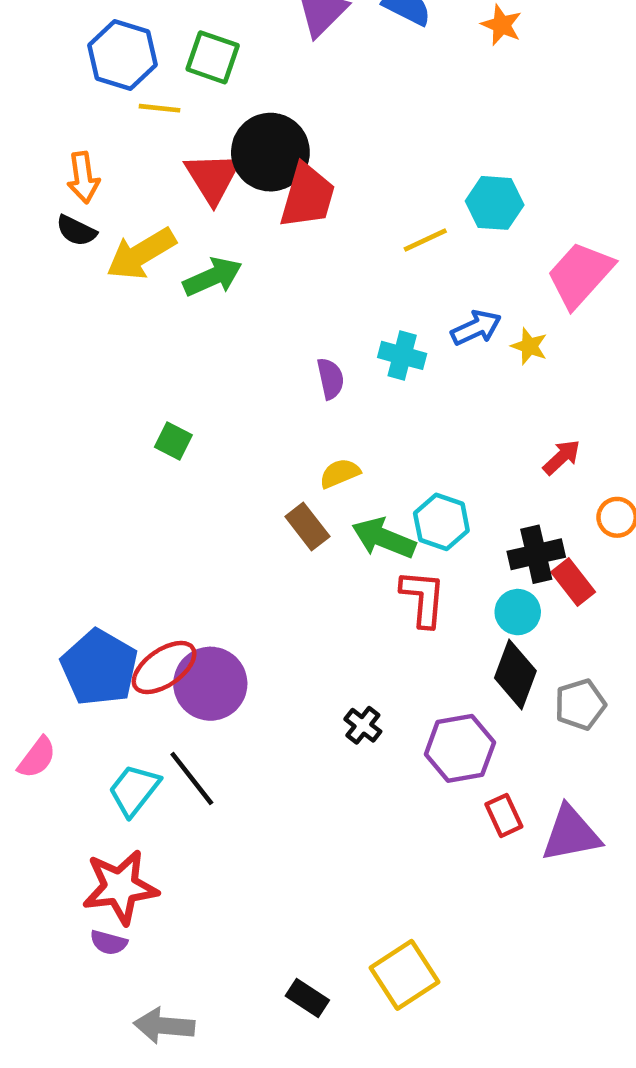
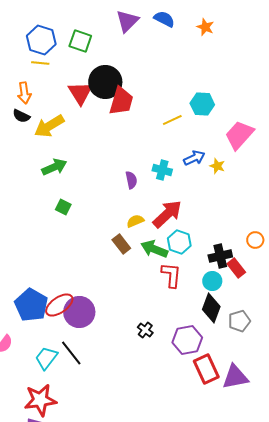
yellow line: (159, 108) -> (40, 63), moved
green arrow: (213, 277) -> (54, 167), moved
red arrow: (562, 457) -> (167, 214), moved, size x1.8
red rectangle: (504, 815) -> (206, 369), size x1.6

